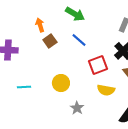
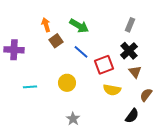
green arrow: (75, 14) -> (79, 26), moved
blue line: (79, 40) -> (81, 52), moved
gray star: (77, 108) -> (73, 119), moved

